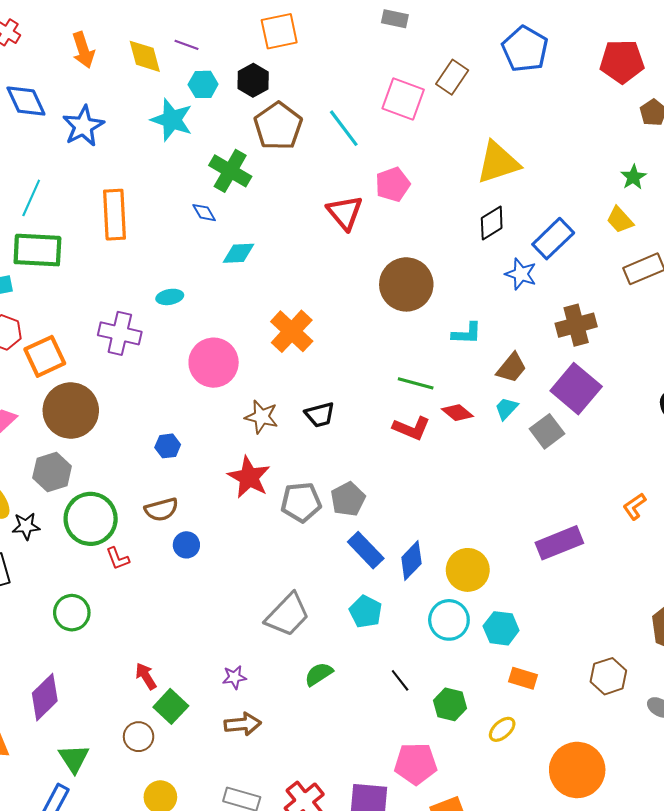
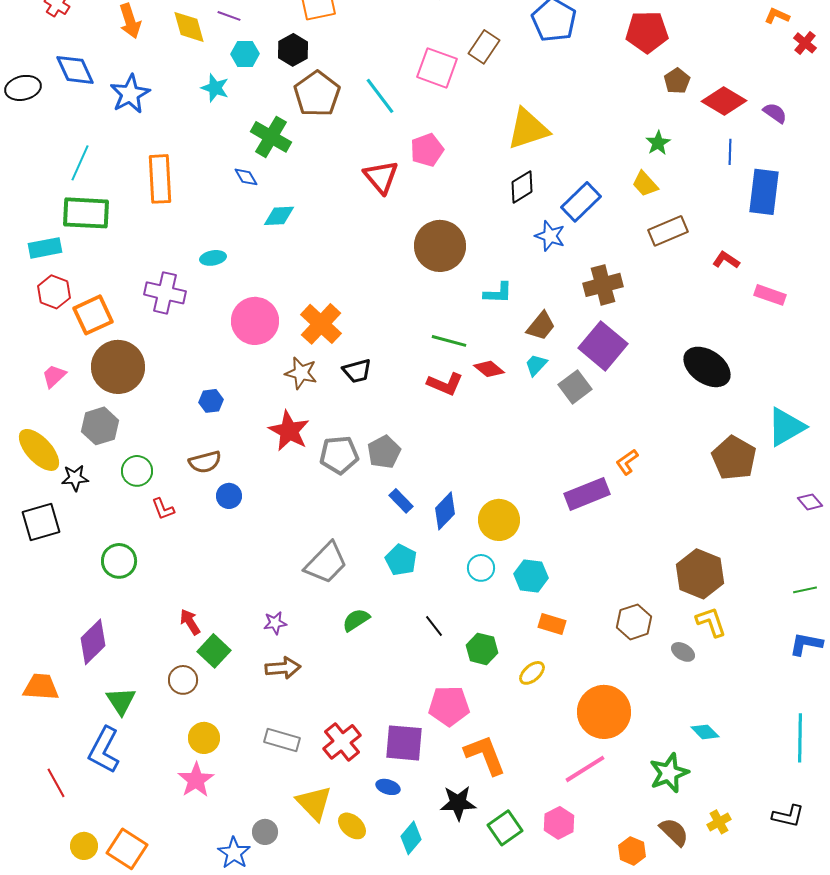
cyan star: (172, 120) -> (215, 88), size x0.7
orange cross: (292, 331) -> (321, 324), moved
orange L-shape: (634, 506) -> (627, 462), moved
green circle: (91, 519) -> (137, 471), size x0.6
blue rectangle: (366, 550) -> (401, 501), size x0.7
cyan circle: (449, 620) -> (481, 568), size x0.7

